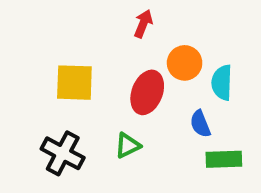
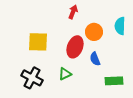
cyan semicircle: (222, 83) -> (120, 26), moved
blue semicircle: (200, 124) -> (95, 59), moved

